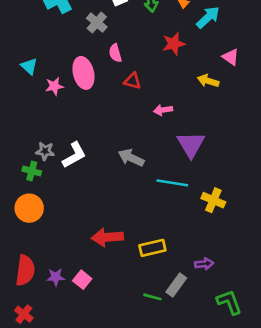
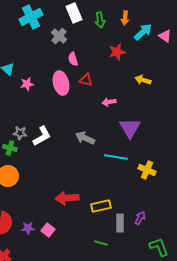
pink triangle: (231, 57) -> (165, 36), moved
pink ellipse: (83, 73) -> (61, 83), moved
purple arrow: (204, 264) -> (140, 218), turned -56
gray rectangle: (176, 285) -> (120, 223), moved, turned -36

